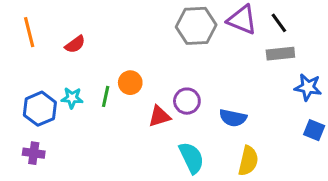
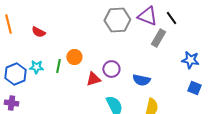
red semicircle: (75, 44) -> (38, 32), turned 64
gray rectangle: (280, 54) -> (158, 38), moved, turned -54

